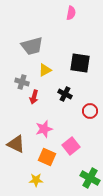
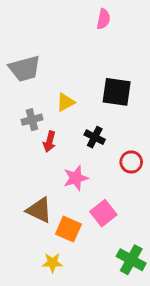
gray trapezoid: (32, 46) -> (25, 69), moved
gray cross: (22, 82) -> (32, 120), turned -32
pink star: (44, 129) -> (76, 178), moved
brown triangle: (16, 144) -> (39, 210), moved

